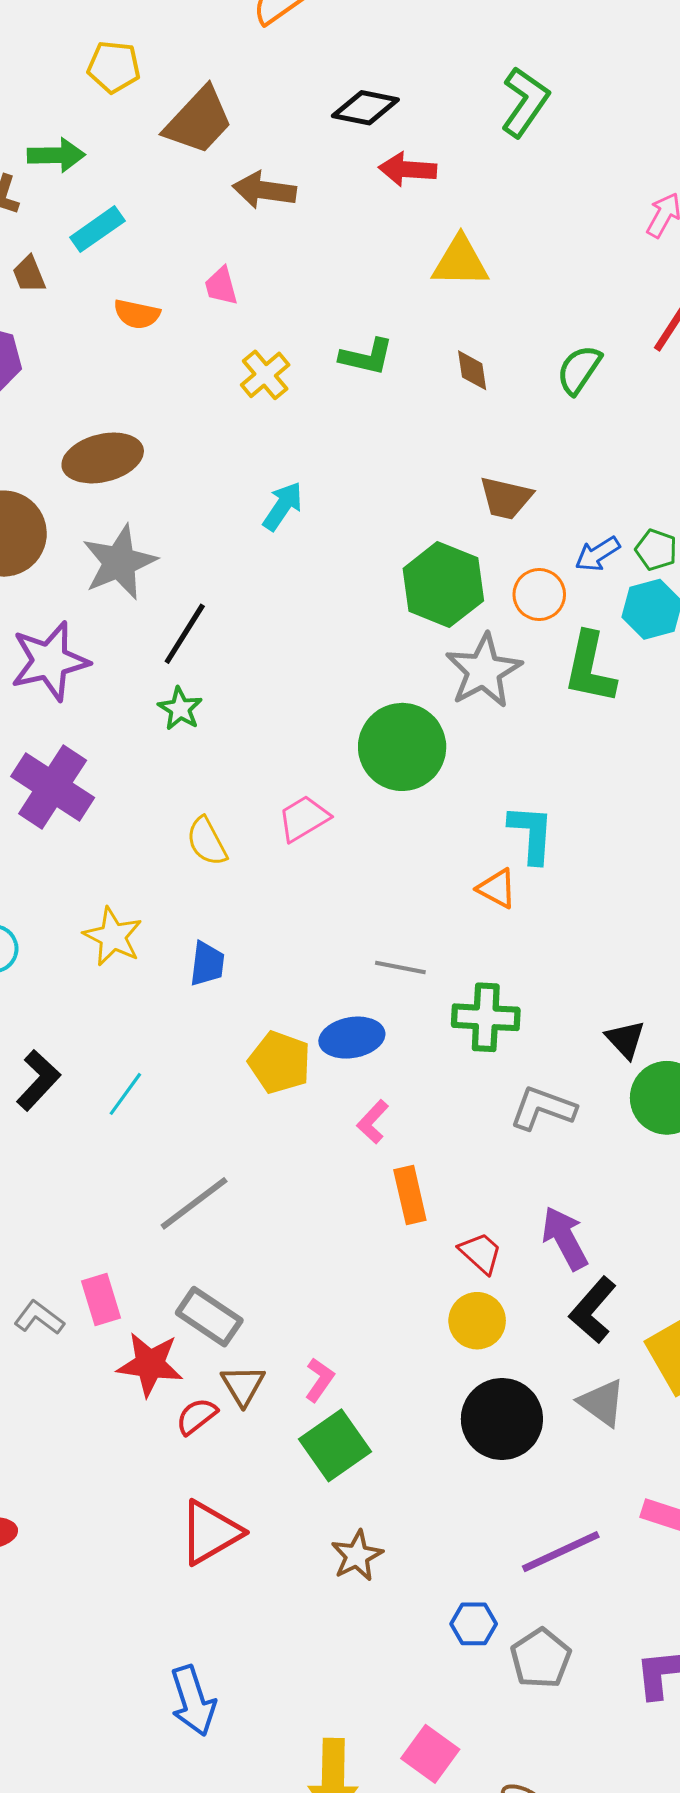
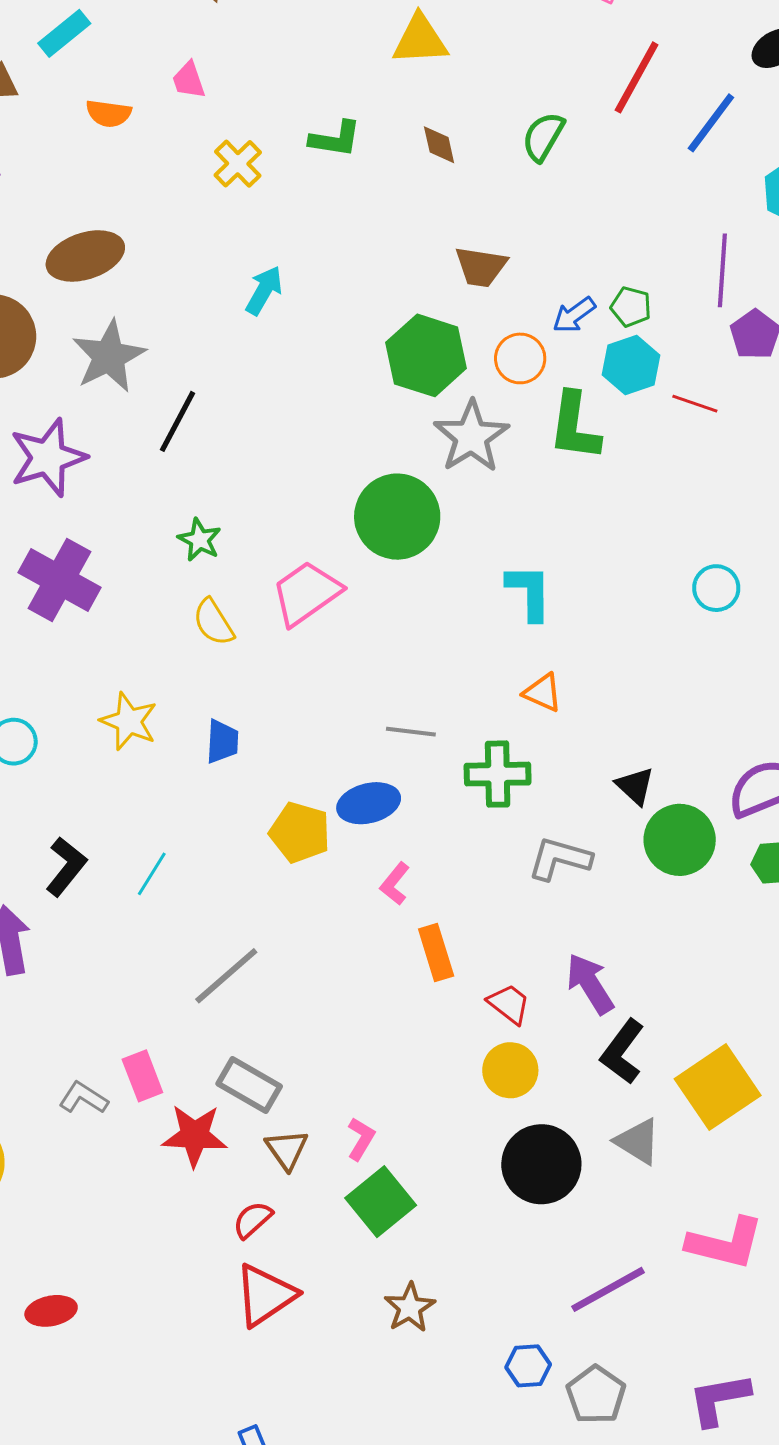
green star: (180, 709) -> (199, 540), moved
pink trapezoid: (304, 818) -> (306, 593), size x1.4
orange triangle: (497, 888) -> (543, 693), moved
red semicircle: (197, 1416) -> (253, 1220), moved

